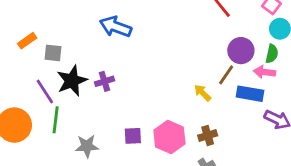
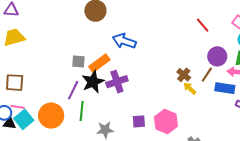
orange rectangle: (27, 41) -> (99, 63), moved, size x1.5
purple cross: (104, 81) -> (117, 82), size x1.5
purple line: (45, 91) -> (73, 90), turned 60
brown cross: (208, 136) -> (184, 75), moved, turned -32

